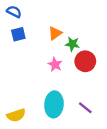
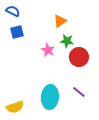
orange triangle: (55, 33) -> (60, 21), moved
pink star: (55, 64) -> (48, 50), moved
purple line: (85, 108) -> (79, 92), moved

